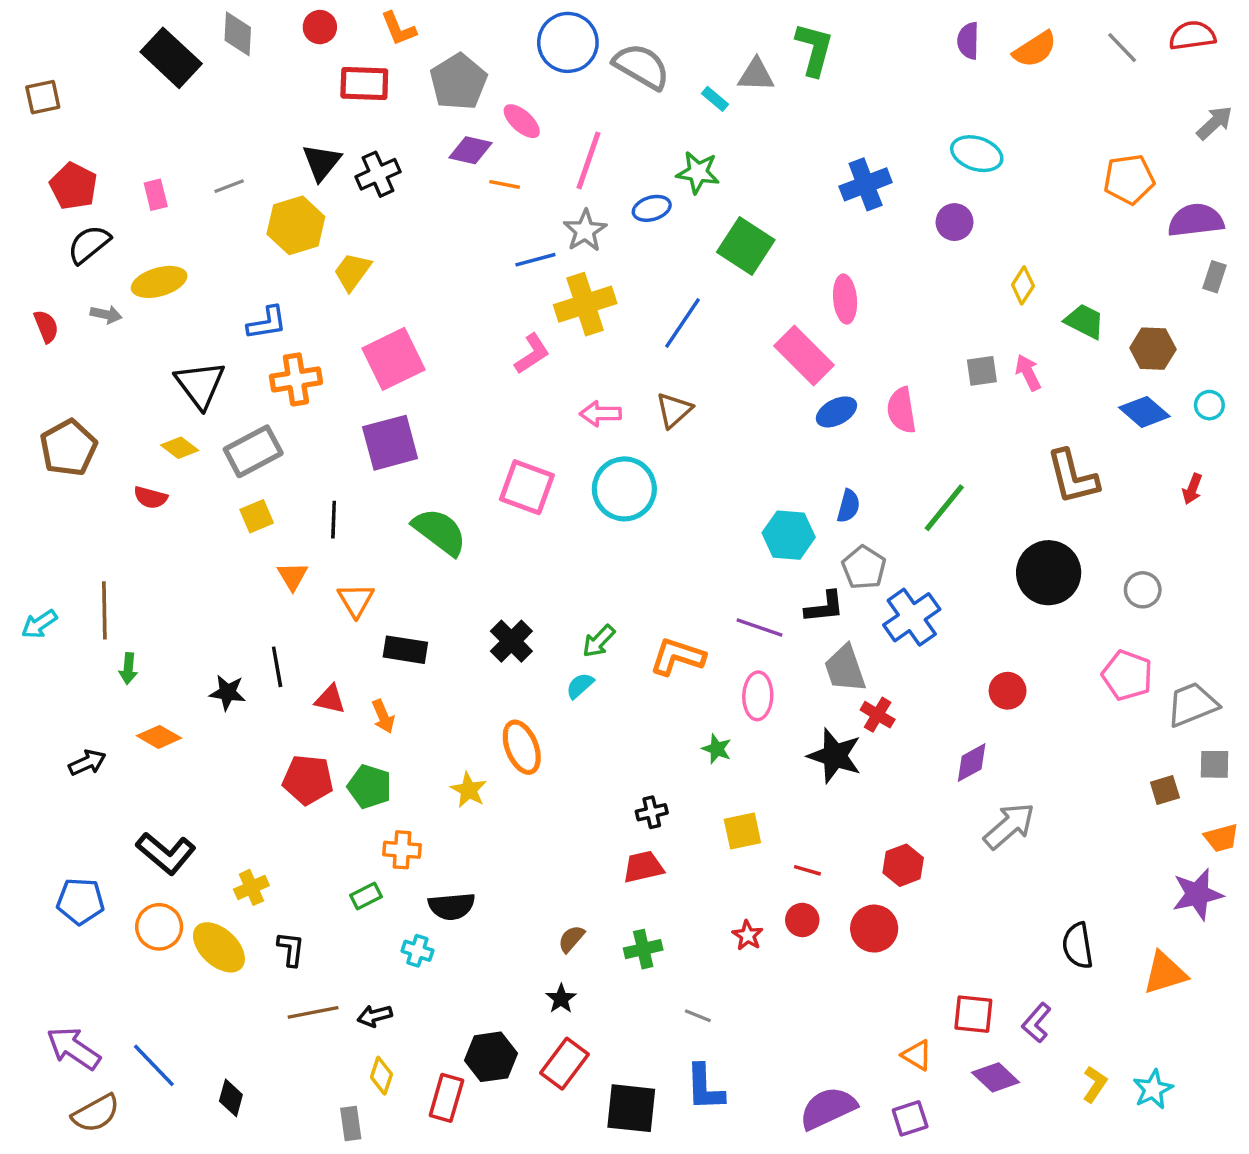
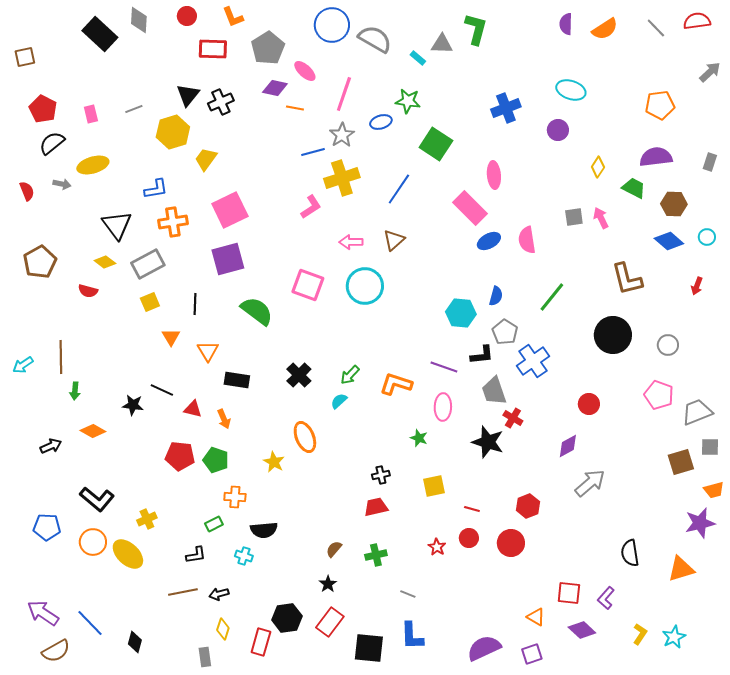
purple semicircle: (1196, 220) -> (656, 157), moved
black line: (277, 667) -> (162, 390), turned -55
brown square: (1165, 790) -> (681, 462), size x1.5
black L-shape: (291, 949) -> (196, 555), moved, turned 75

